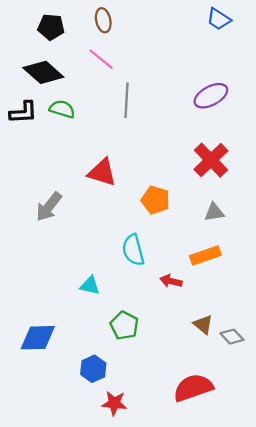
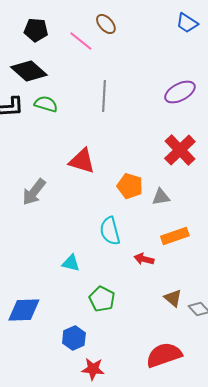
brown ellipse: (103, 20) -> (106, 24), moved, turned -30
pink line: (101, 59) -> (81, 41), moved
gray triangle: (214, 212) -> (161, 197), moved

